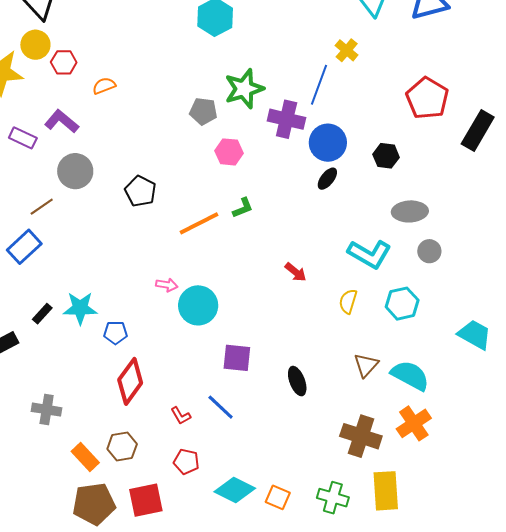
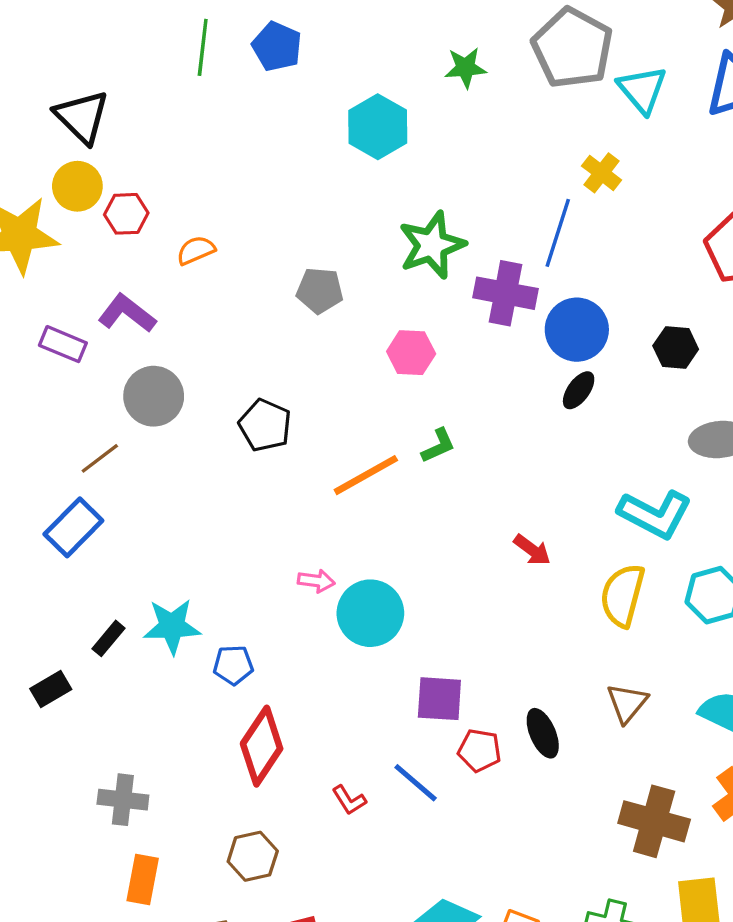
gray pentagon: (203, 111) -> (320, 290), moved
yellow semicircle: (348, 301) -> (622, 595), size x1.5
brown triangle: (366, 365) -> (627, 703), moved
orange rectangle: (85, 457) -> (143, 880), moved, turned 56
red pentagon: (186, 462) -> (480, 750), moved

